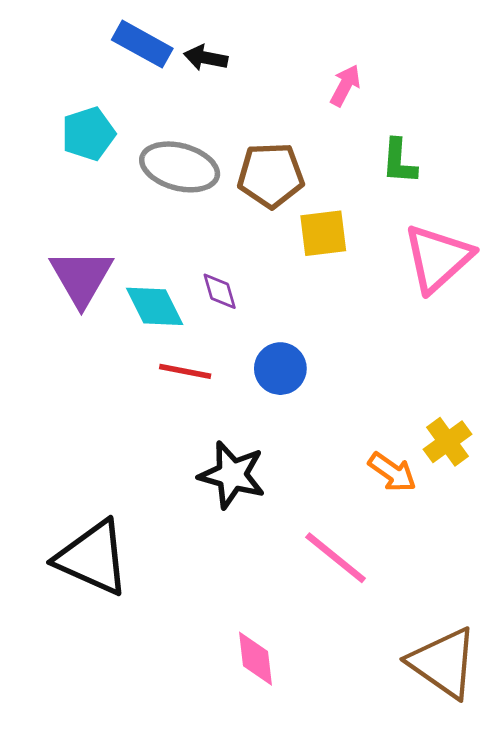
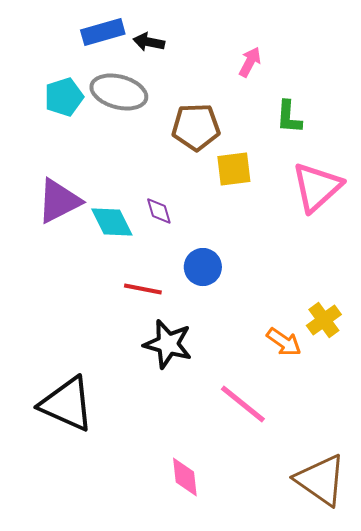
blue rectangle: (142, 44) -> (103, 32), turned -45
gray ellipse: (180, 167) -> (119, 92), moved
purple triangle: (81, 277) -> (59, 201), turned 33
red line: (185, 371) -> (143, 289), moved

